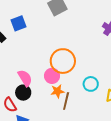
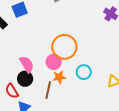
cyan circle: (91, 84) -> (84, 72), moved
brown line: (66, 101) -> (48, 90), moved

